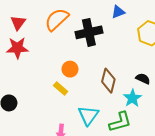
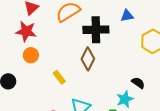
orange circle: (70, 69) -> (31, 55), moved
brown diamond: (108, 81) -> (88, 59), moved

